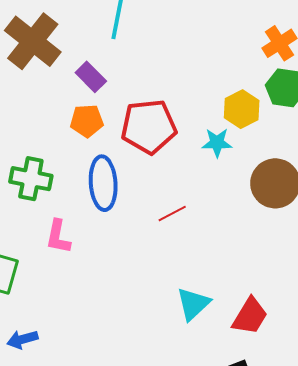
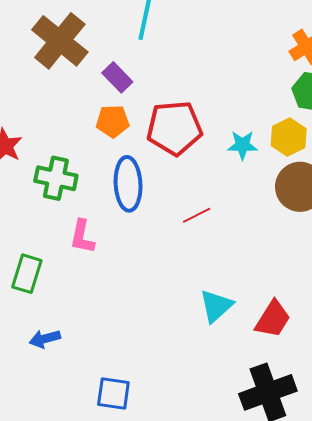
yellow hexagon: (242, 109) -> (289, 137), moved

